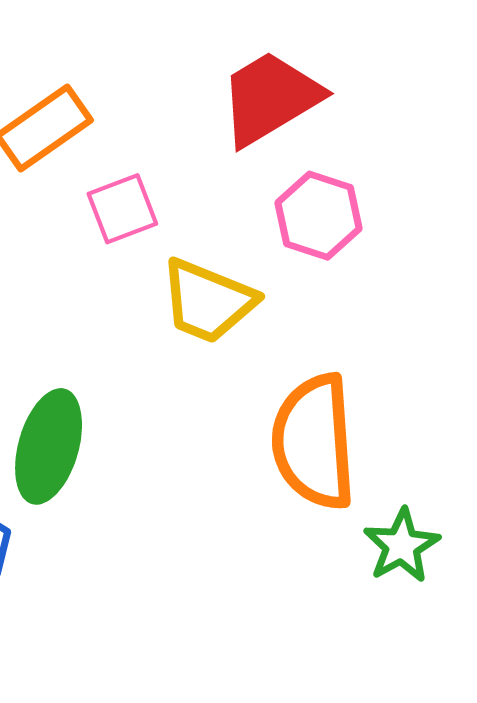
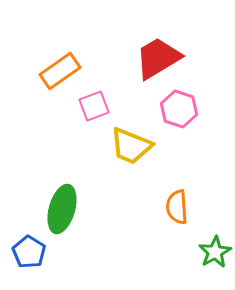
orange semicircle: (314, 442) -> (177, 207), size x0.6

